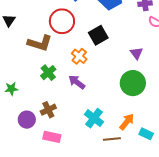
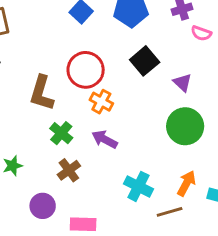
red circle: (62, 21) -> (86, 70), moved
black square: (98, 35) -> (145, 61), moved
brown L-shape: (40, 43) -> (42, 93), turned 100
brown cross: (48, 110) -> (69, 170), moved

